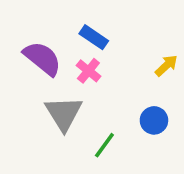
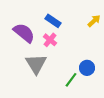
yellow arrow: (166, 66) -> (94, 21), moved
green line: (104, 145) -> (71, 80), moved

